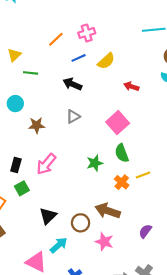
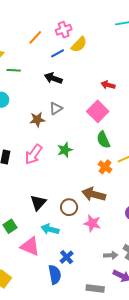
yellow semicircle: (106, 61) -> (79, 44), moved
red arrow: (131, 86) -> (108, 85), moved
brown star: (37, 125) -> (37, 120), moved
green star: (95, 163) -> (65, 150), moved
green square: (22, 188) -> (10, 226), moved
cyan arrow: (59, 245) -> (50, 229), turned -120

